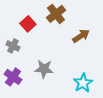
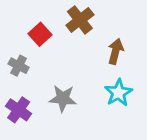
brown arrow: (81, 36) -> (116, 51), turned -42
cyan star: (83, 83) -> (118, 93), moved

